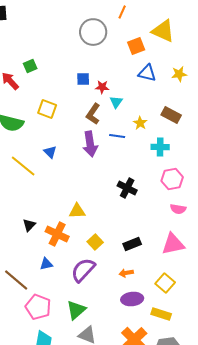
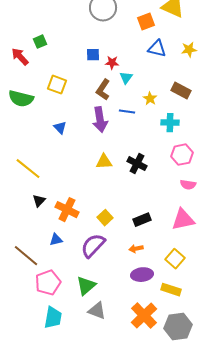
yellow line: (23, 166) -> (28, 169), moved
yellow triangle: (77, 211) -> (104, 162), moved
pink pentagon: (38, 307) -> (48, 283), turned 30

